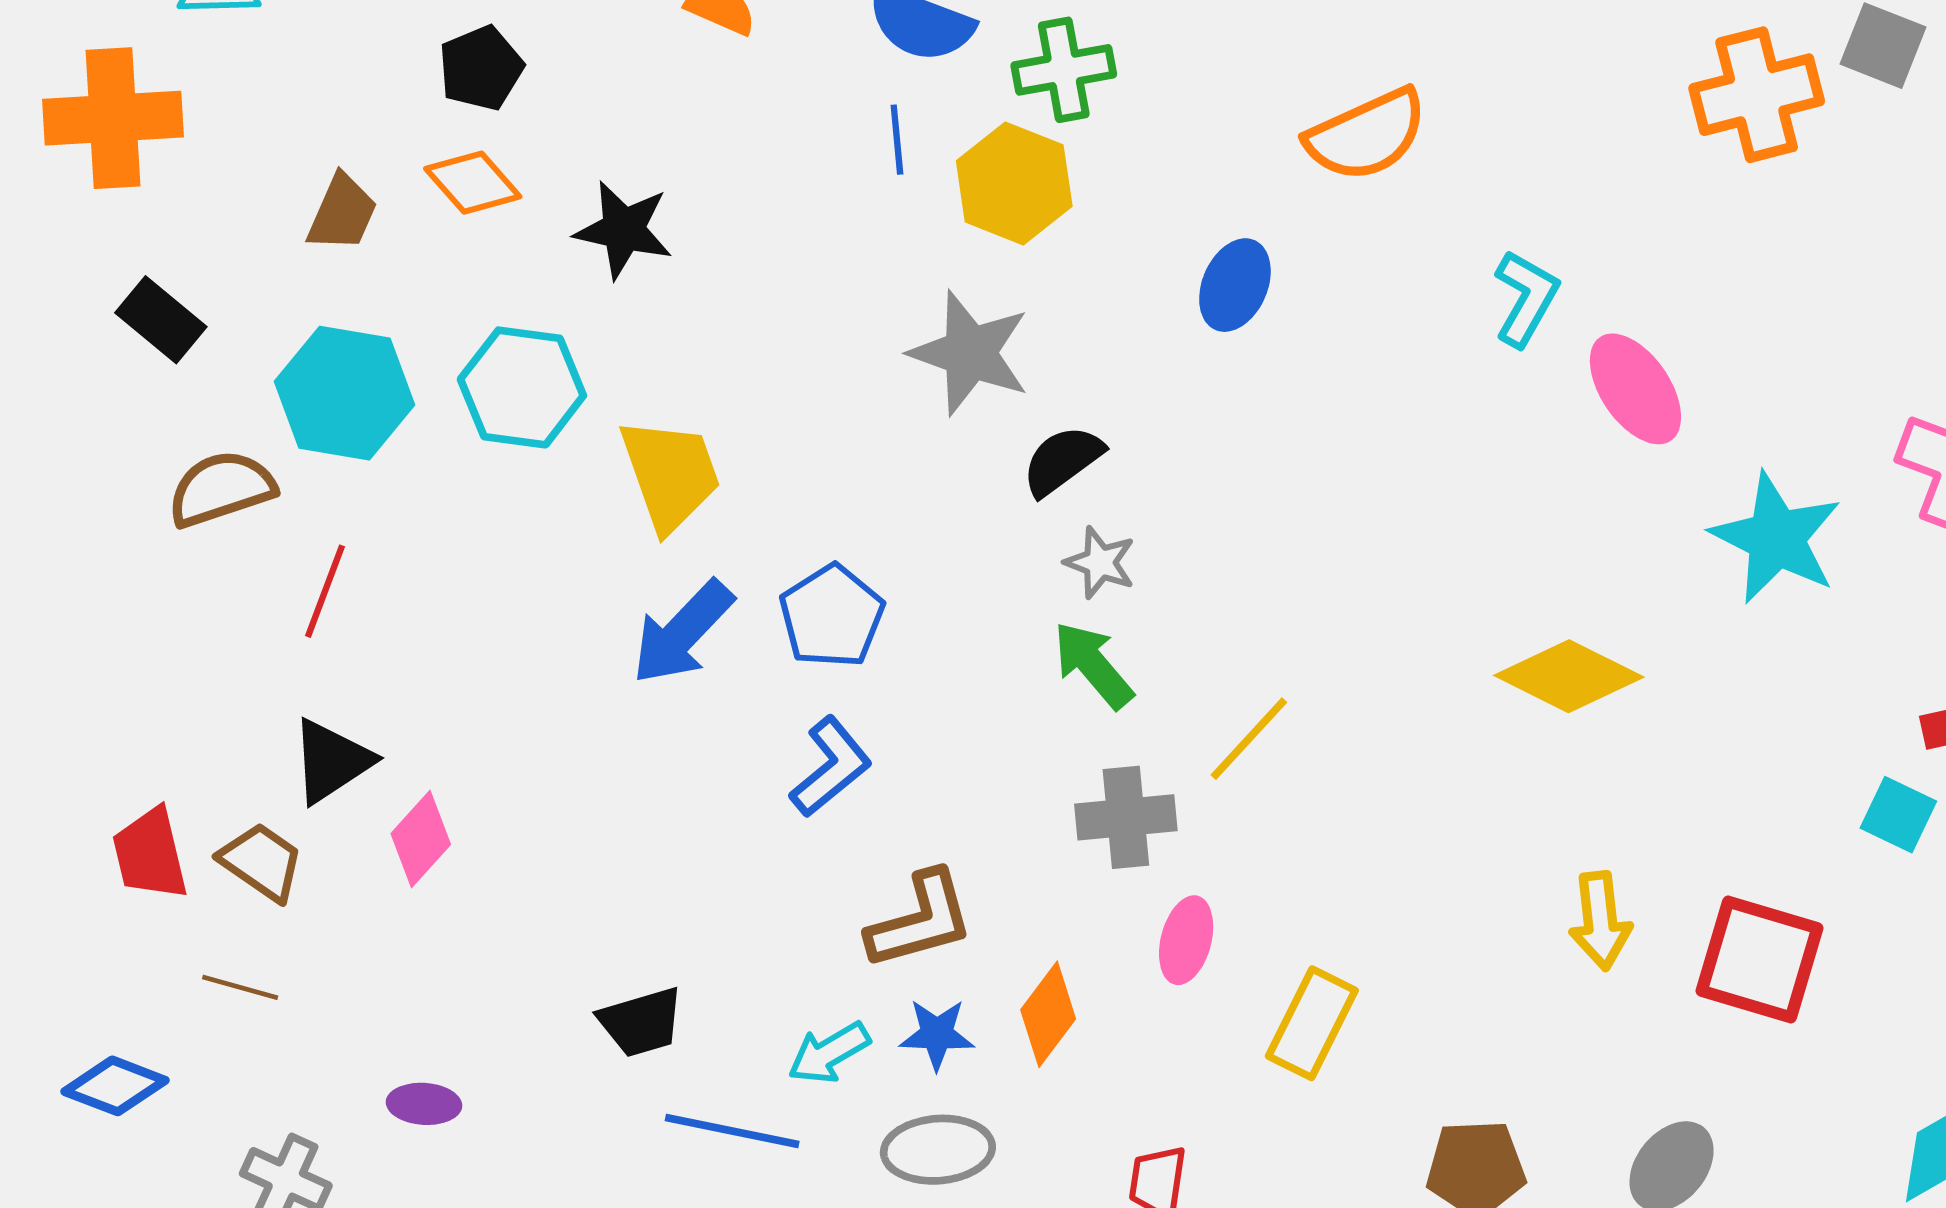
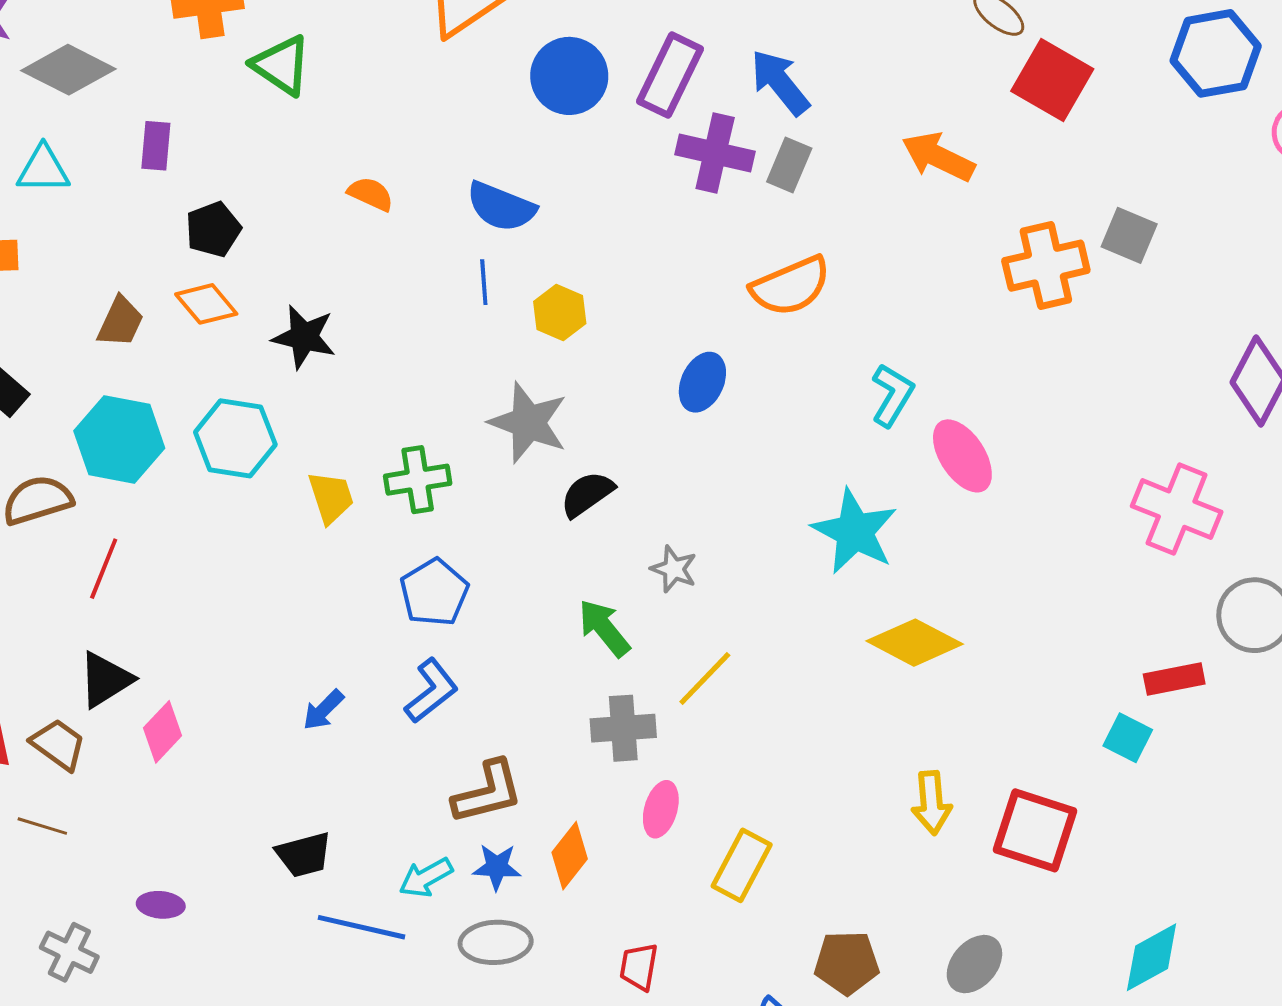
green cross: (1064, 70) -> (418, 480), moved
yellow hexagon: (1014, 183) -> (560, 313), size x0.7
yellow trapezoid: (670, 474) -> (331, 497), size x0.7
cyan star: (1776, 538) -> (855, 532), moved
gray star: (1100, 563) -> (674, 569), moved
blue arrow: (683, 632) -> (323, 710), moved, size x0.6

